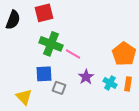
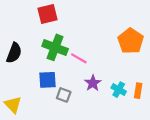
black semicircle: (13, 20) -> (14, 53), moved
orange pentagon: (124, 54) -> (131, 41), moved
yellow triangle: (24, 97) -> (13, 105), moved

